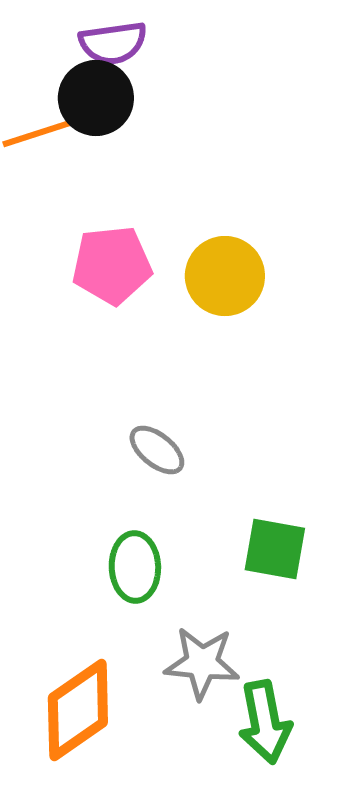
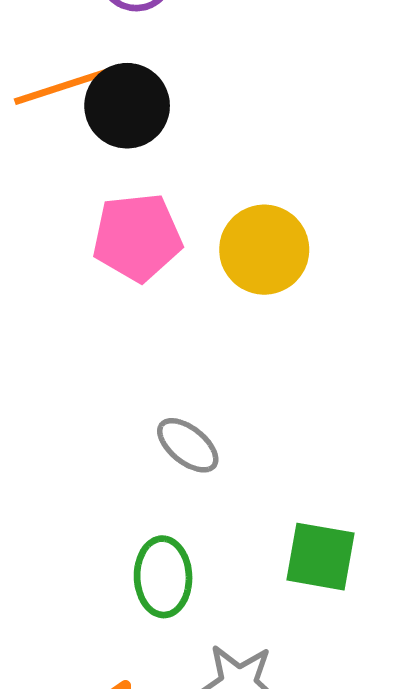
black circle: (96, 98) -> (127, 106), moved

